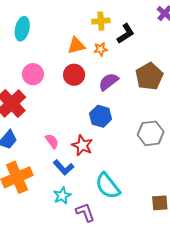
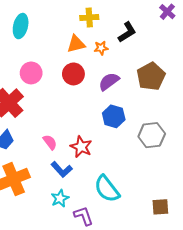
yellow cross: (101, 21) -> (89, 18), moved
blue hexagon: (101, 116) -> (114, 116), moved

